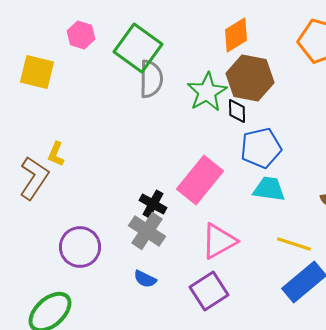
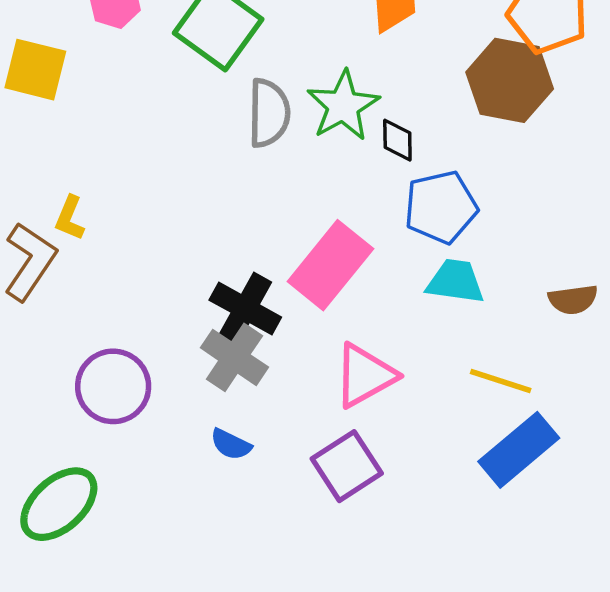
brown hexagon: (250, 78) -> (510, 80), moved
gray semicircle: (151, 79) -> (269, 113), moved
black cross: (153, 204) -> (245, 309), size x1.4

